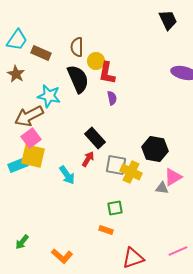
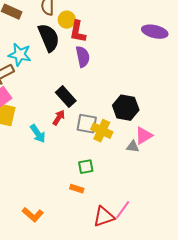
purple semicircle: (112, 98) -> (83, 57), size x1.5
pink line: (178, 251) -> (123, 210), moved, turned -30

